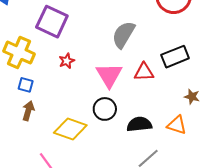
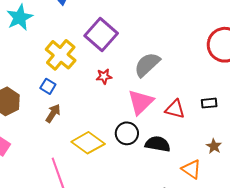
gray semicircle: (124, 35) -> (147, 65), moved
black rectangle: (175, 57) -> (209, 103), size x0.6
blue square: (26, 85) -> (48, 86), moved
black semicircle: (139, 124) -> (158, 144), moved

